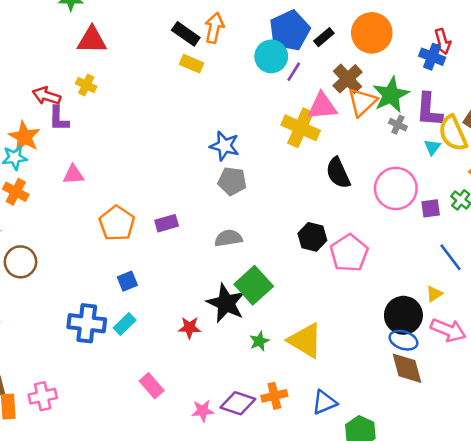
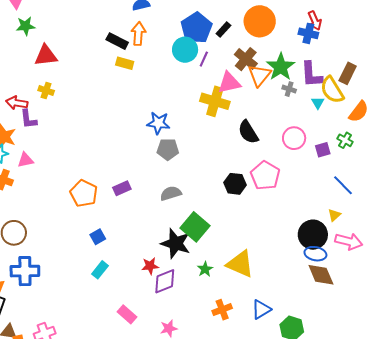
pink triangle: (73, 175) -> (25, 160), moved
pink circle: (396, 188) -> (294, 138), size x0.7
pink pentagon: (349, 253) -> (265, 175), moved
blue cross: (87, 323) -> (25, 271), moved
purple diamond: (238, 403) -> (165, 281), moved, turned -32

